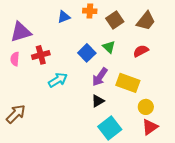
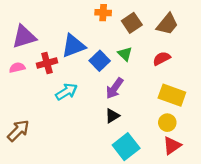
blue triangle: (64, 17) -> (73, 46), moved, size x1.6
pink semicircle: (15, 59) -> (17, 68), turned 72
yellow rectangle: (128, 83) -> (172, 95), moved

